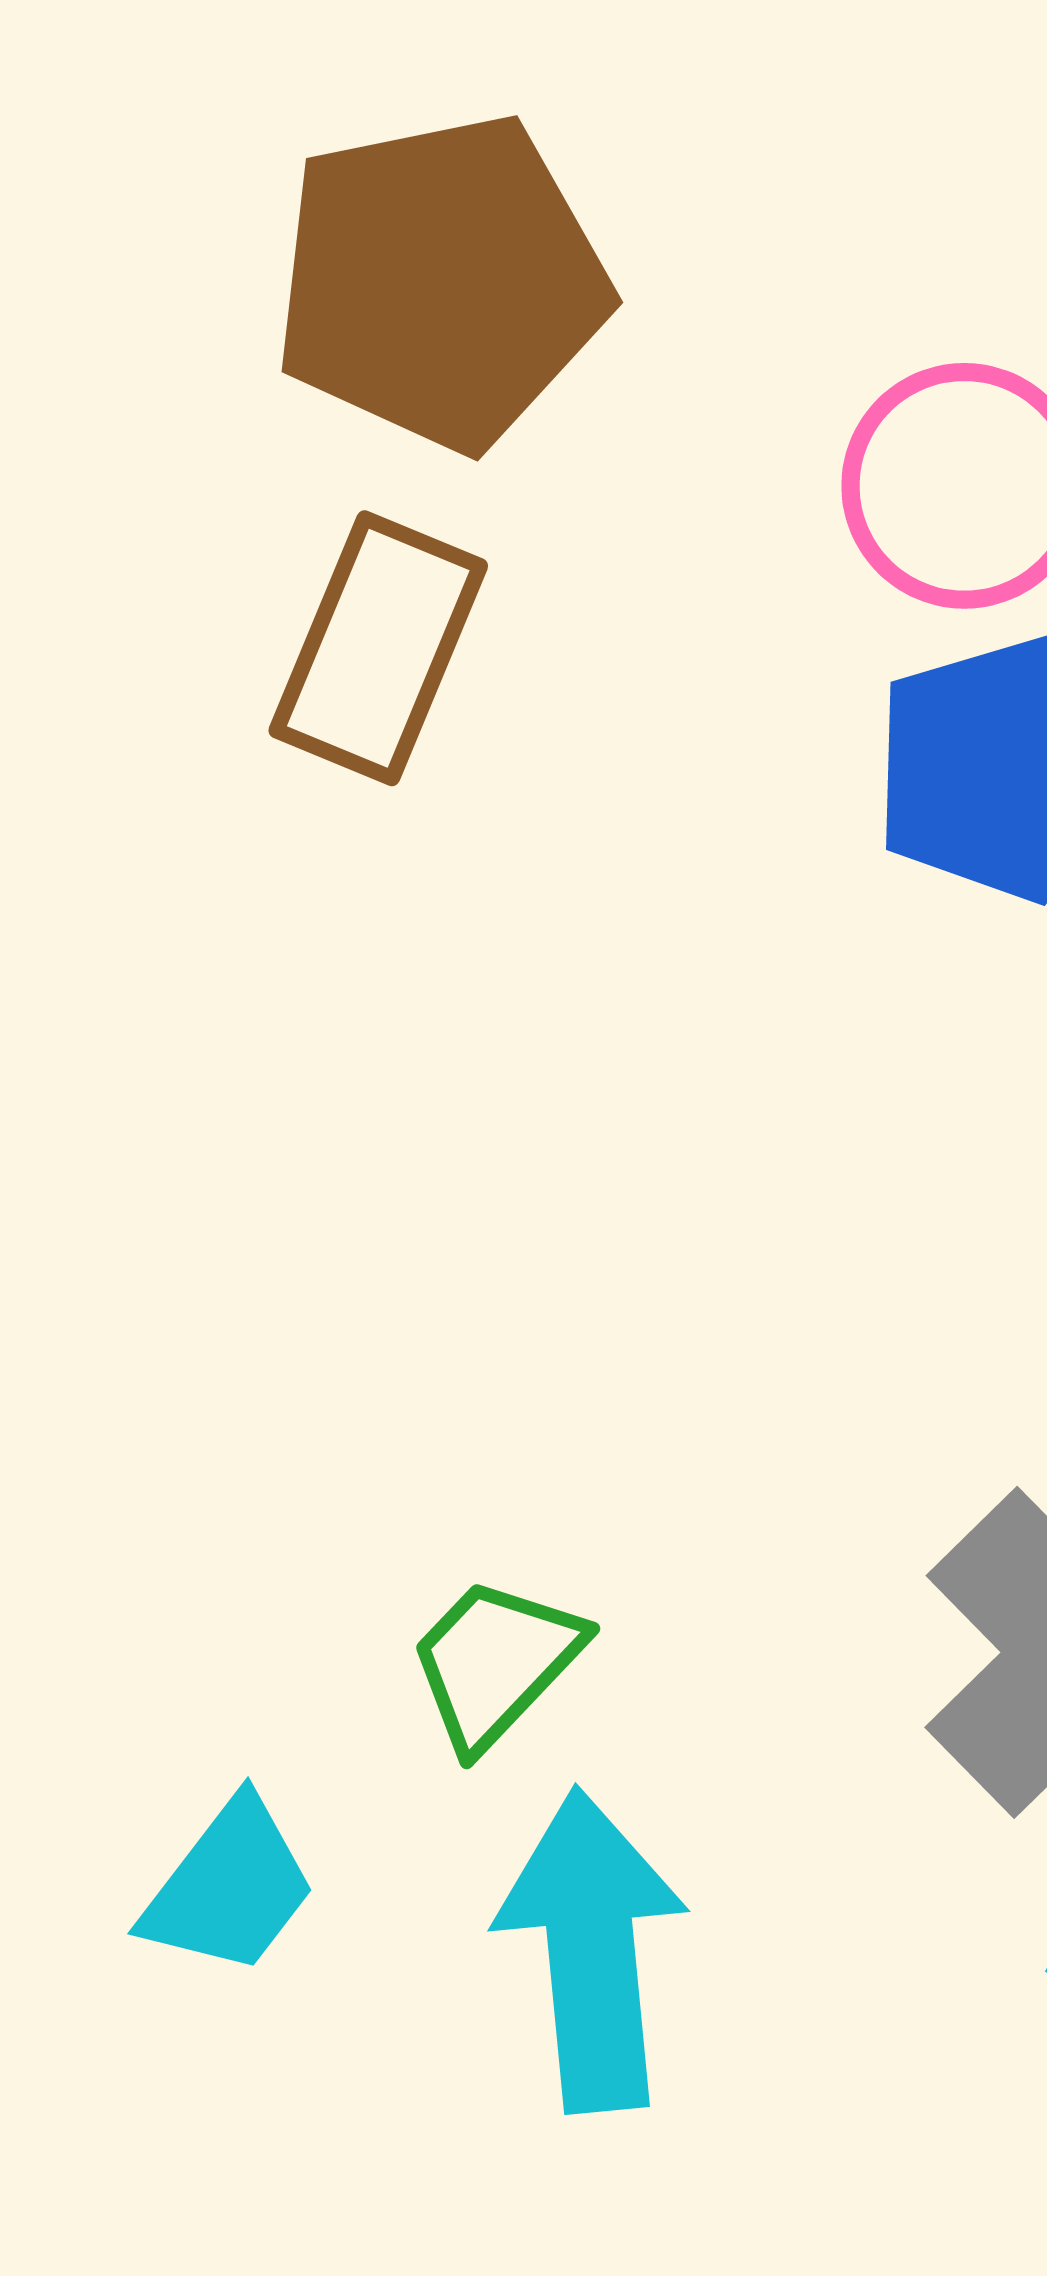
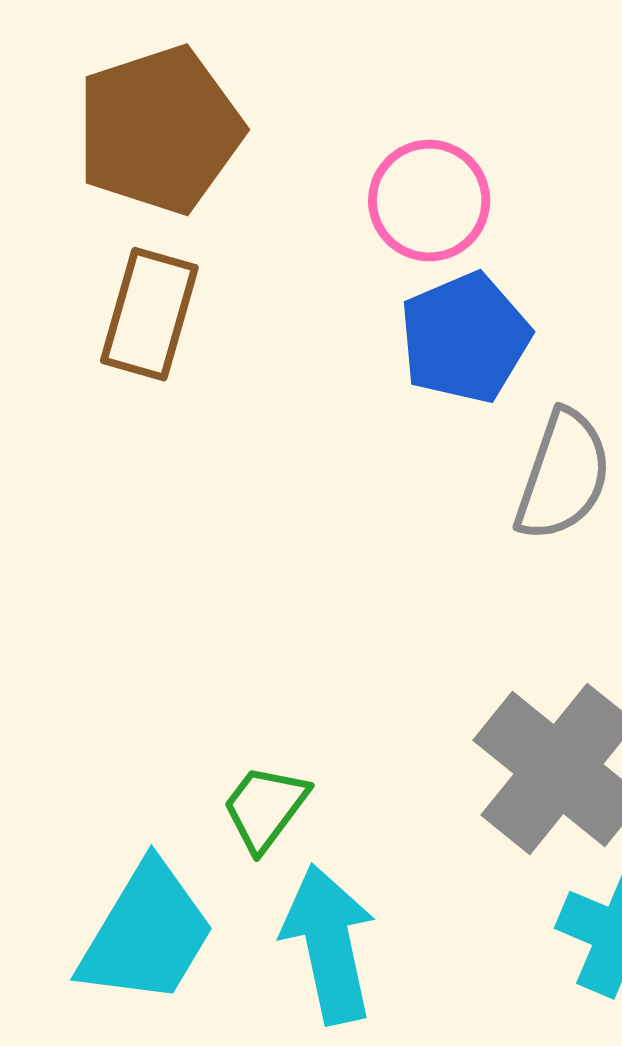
cyan trapezoid: (229, 1887) -> (147, 934), size x1.6

